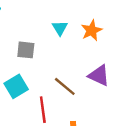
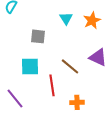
cyan square: (16, 86) -> (30, 66), turned 30

